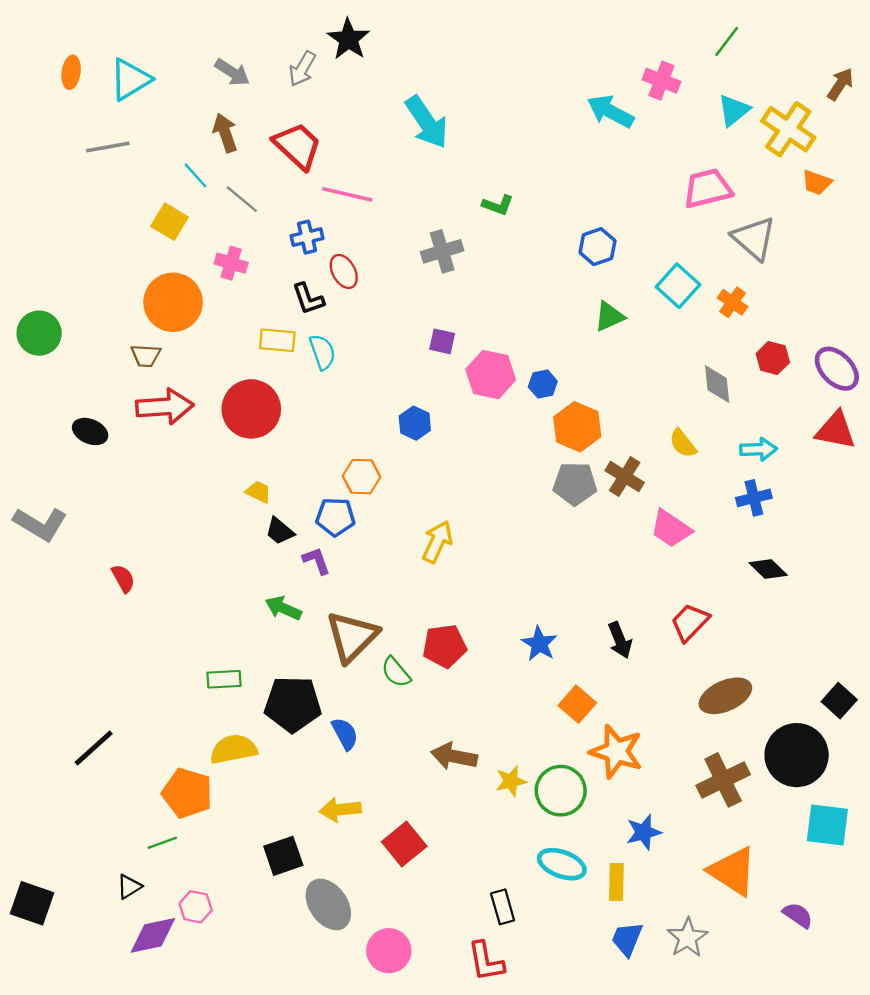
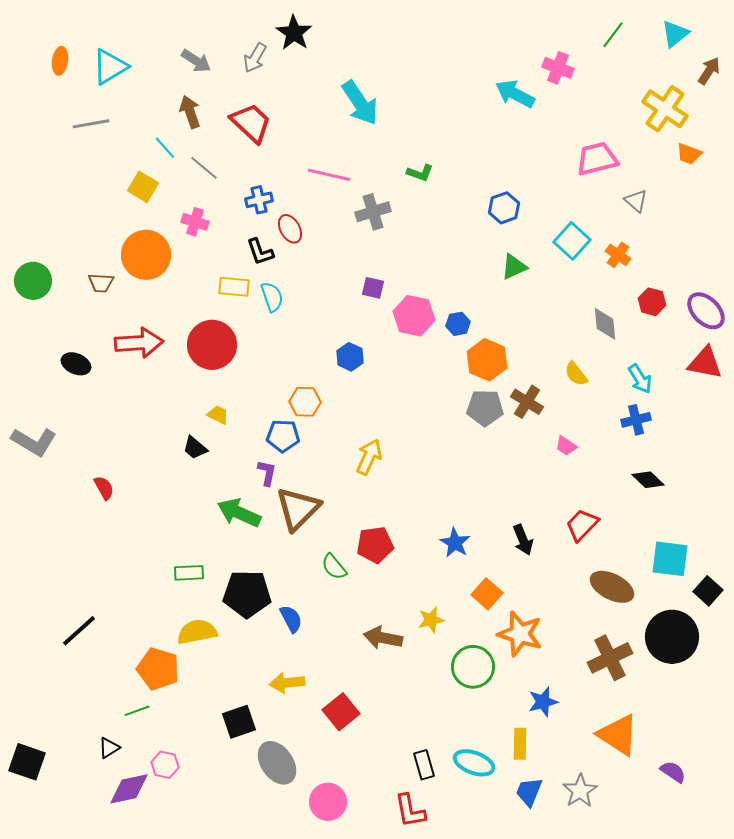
cyan triangle: (734, 110) -> (675, 34), moved
pink line: (347, 194) -> (329, 175), moved
gray triangle: (754, 238) -> (636, 201), size x0.6
brown trapezoid: (146, 356) -> (101, 283), moved
cyan arrow: (759, 449) -> (640, 379), turned 60
pink trapezoid: (671, 529) -> (566, 446), size x0.6
black trapezoid: (280, 531) -> (195, 448), moved
purple L-shape: (316, 561) -> (267, 473), turned 32
green arrow: (283, 608) -> (239, 513), size x1.4
brown triangle: (352, 637) -> (298, 509), moved
brown ellipse: (725, 696) -> (612, 587), turned 51
yellow star: (511, 781) -> (431, 620), moved
cyan square: (827, 825) -> (670, 559), moved
cyan ellipse: (562, 864) -> (474, 763), moved

